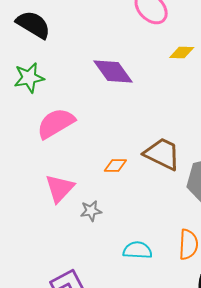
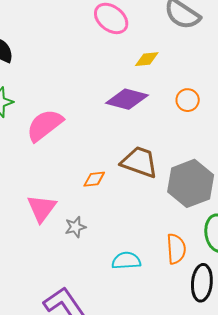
purple diamond: (113, 71) -> (127, 99), moved, turned -33
pink semicircle: (56, 123) -> (45, 125), moved

